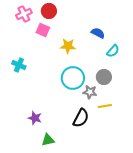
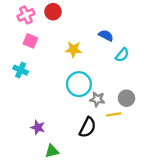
pink square: (43, 30) -> (30, 41), moved
gray circle: (104, 77) -> (126, 98), moved

